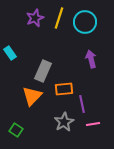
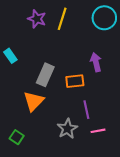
purple star: (35, 18) -> (37, 19), turned -30
cyan circle: (85, 22) -> (104, 18), moved
orange rectangle: (64, 89) -> (75, 81), moved

